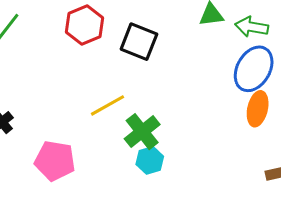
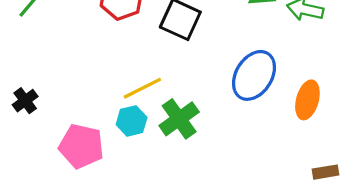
blue ellipse: (254, 69) -> (254, 75), moved
cyan hexagon: (150, 160) -> (132, 121), moved

